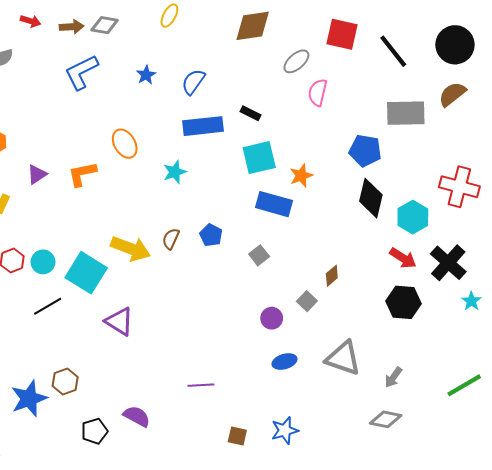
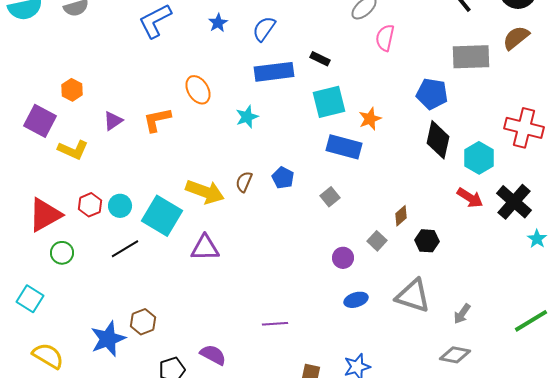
black hexagon: (404, 302) -> (427, 241), moved, size x0.7
purple triangle: (119, 321) -> (205, 248), moved, turned -32

